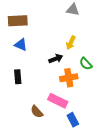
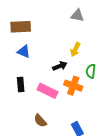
green semicircle: (86, 64) -> (91, 71), turned 48
orange cross: (69, 78) -> (73, 86), turned 30
pink rectangle: (58, 101) -> (47, 91), moved

